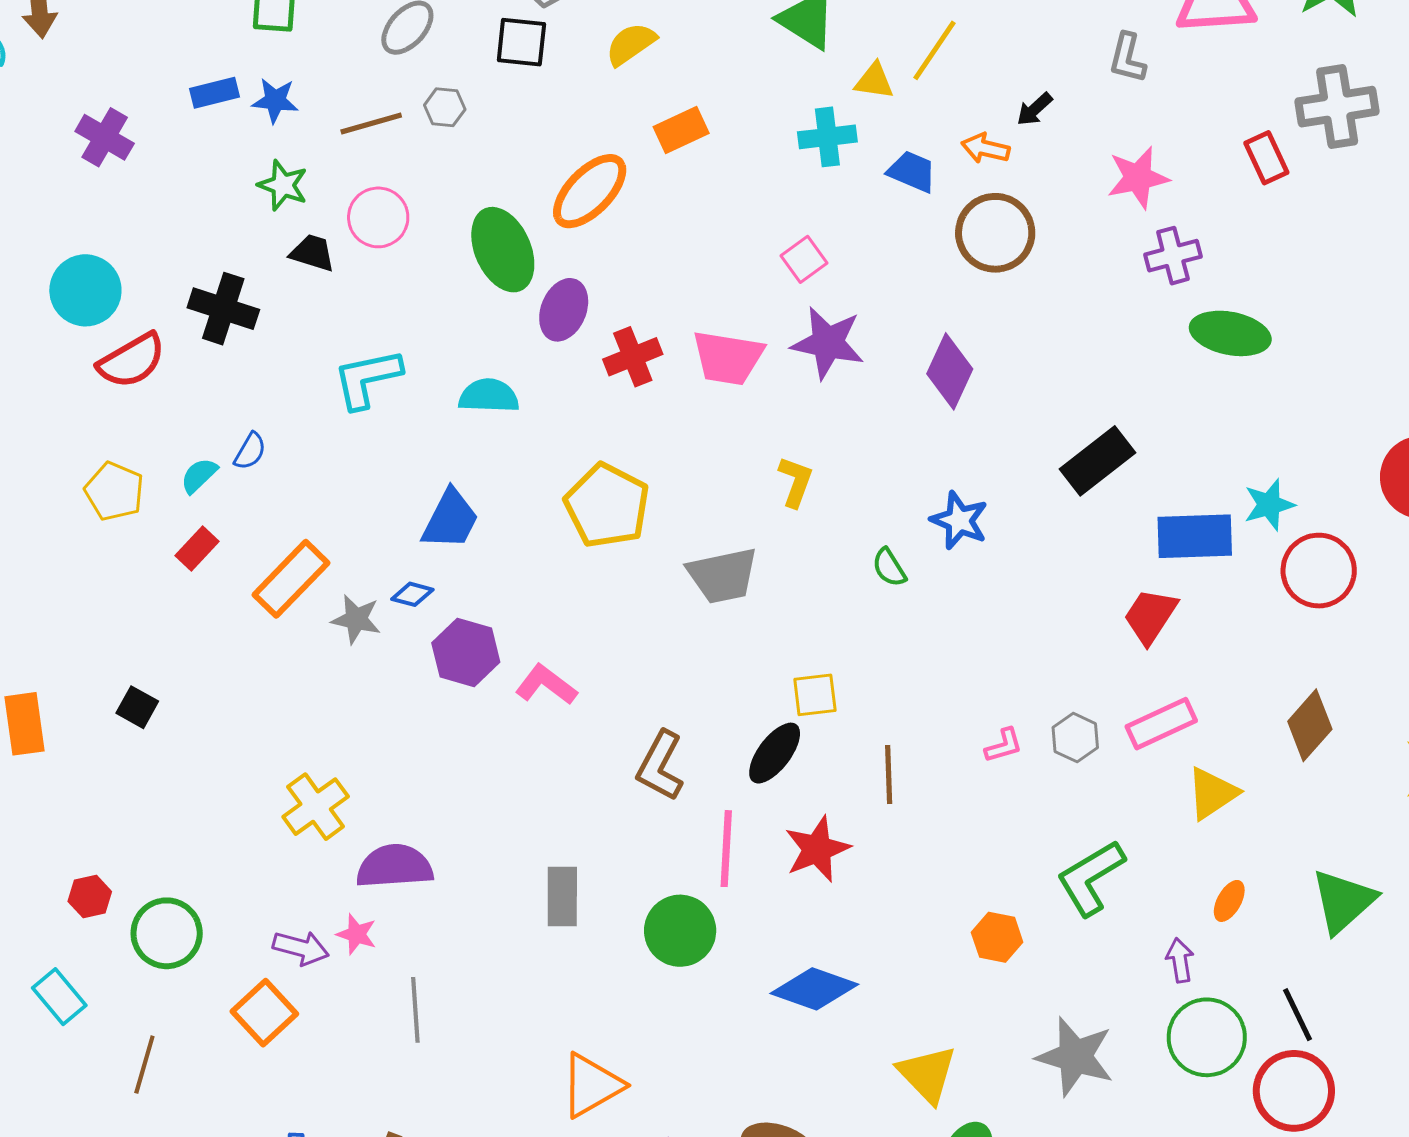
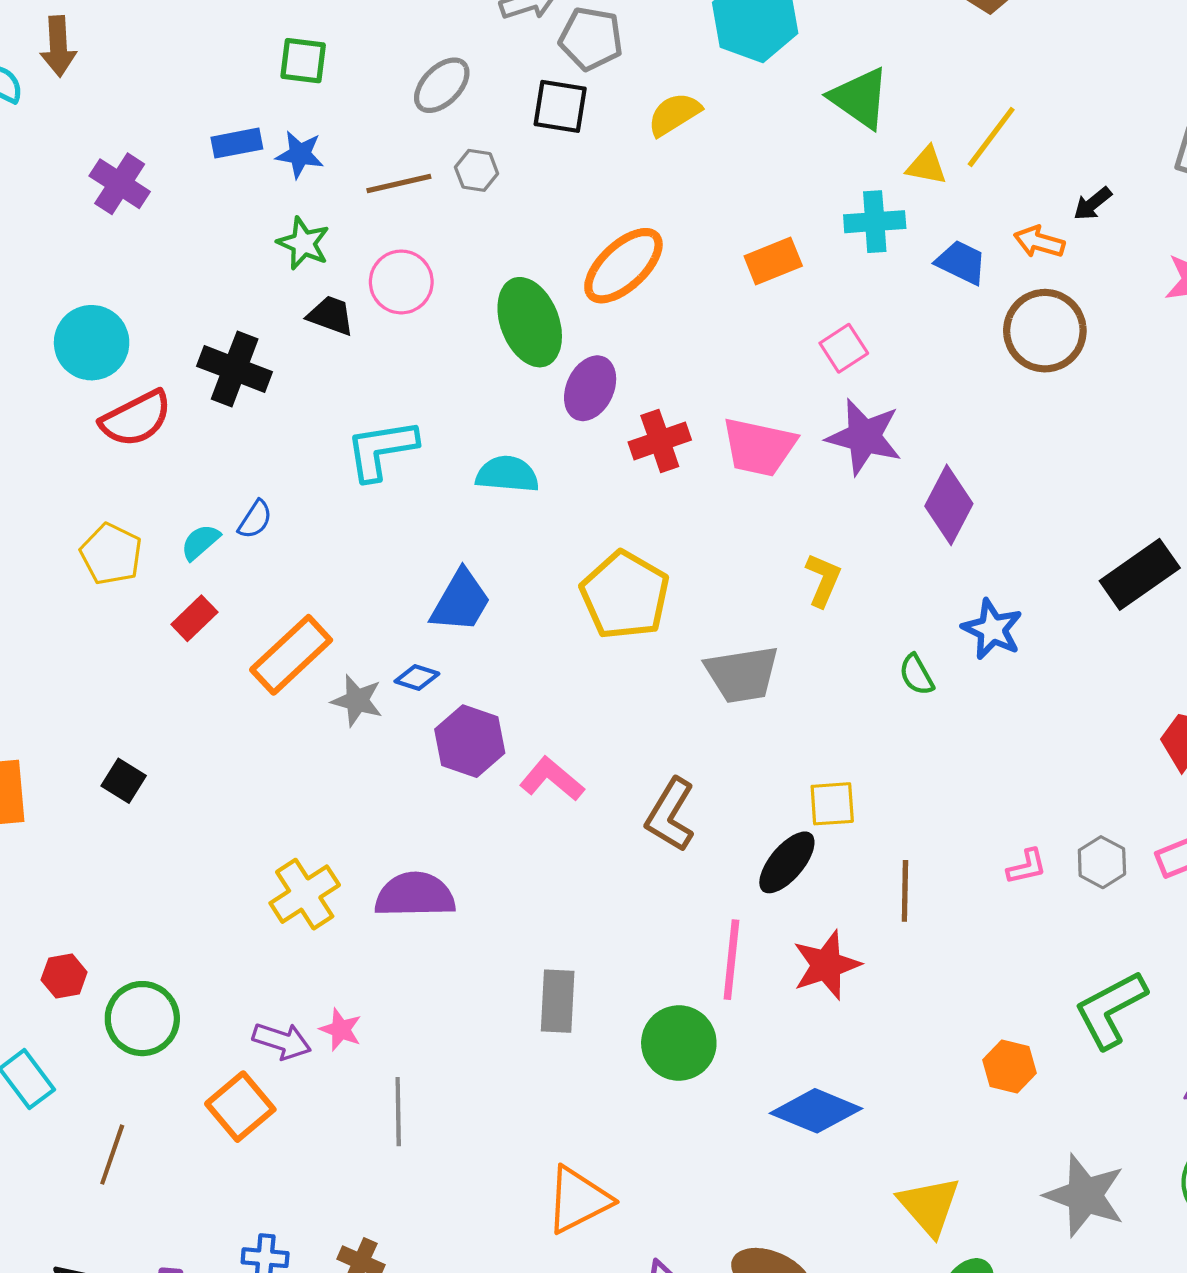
orange rectangle: (681, 130) -> (773, 261), moved
purple diamond: (950, 371) -> (949, 505), moved
brown L-shape: (660, 766) -> (670, 815), moved
purple semicircle: (395, 866) -> (415, 895), moved

